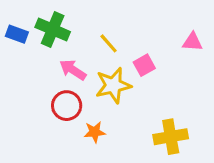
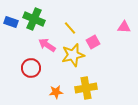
red circle: (67, 106) -> (31, 68), moved
orange star: (95, 132) -> (56, 92), moved
yellow cross: (171, 137) -> (86, 88), moved

